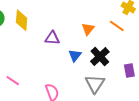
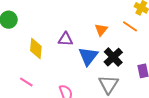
yellow diamond: (22, 20) -> (36, 48), moved
blue triangle: (75, 55) -> (88, 56), size x1.5

